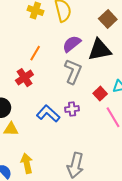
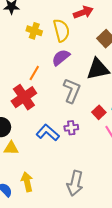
purple semicircle: (72, 44) -> (61, 57), moved
red cross: (24, 78) -> (24, 97), size x1.4

